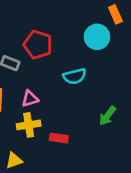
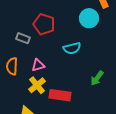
yellow cross: (29, 125) -> (37, 85), turned -30
red rectangle: (59, 138) -> (60, 95), size x1.5

